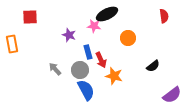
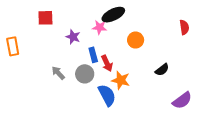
red semicircle: (164, 16) -> (184, 27), moved
red square: (30, 17) -> (45, 18), moved
blue semicircle: (86, 90) -> (107, 95), moved

